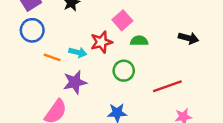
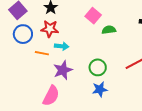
red star: (101, 42) -> (50, 29), moved, turned 30
green circle: (124, 71) -> (98, 67), moved

